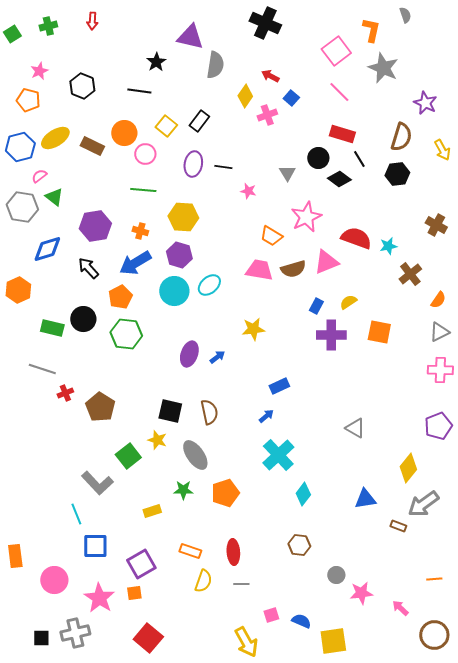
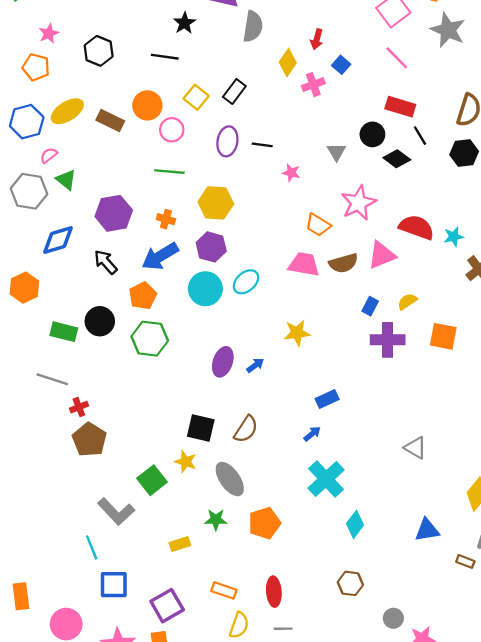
red arrow: (270, 76) -> (317, 39), turned -102
brown pentagon: (100, 407) -> (89, 440), moved
brown semicircle: (209, 412) -> (246, 429), turned 45

